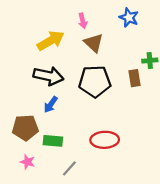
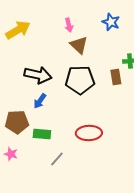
yellow arrow: (51, 41) -> (18, 30), moved
pink star: (28, 162) -> (11, 154), moved

